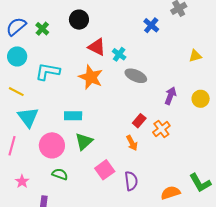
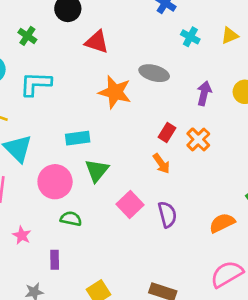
green cross: (42, 29) -> (27, 36), moved
cyan cross: (119, 54) -> (190, 37), moved
orange star: (91, 77) -> (115, 92), moved

